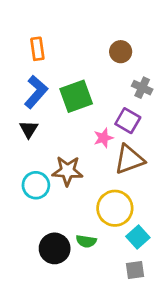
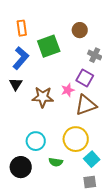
green square: (76, 96) -> (49, 46), moved
brown star: (67, 171) -> (43, 97), moved
cyan circle: (36, 185) -> (36, 141), moved
black circle: (55, 248) -> (21, 167), moved

